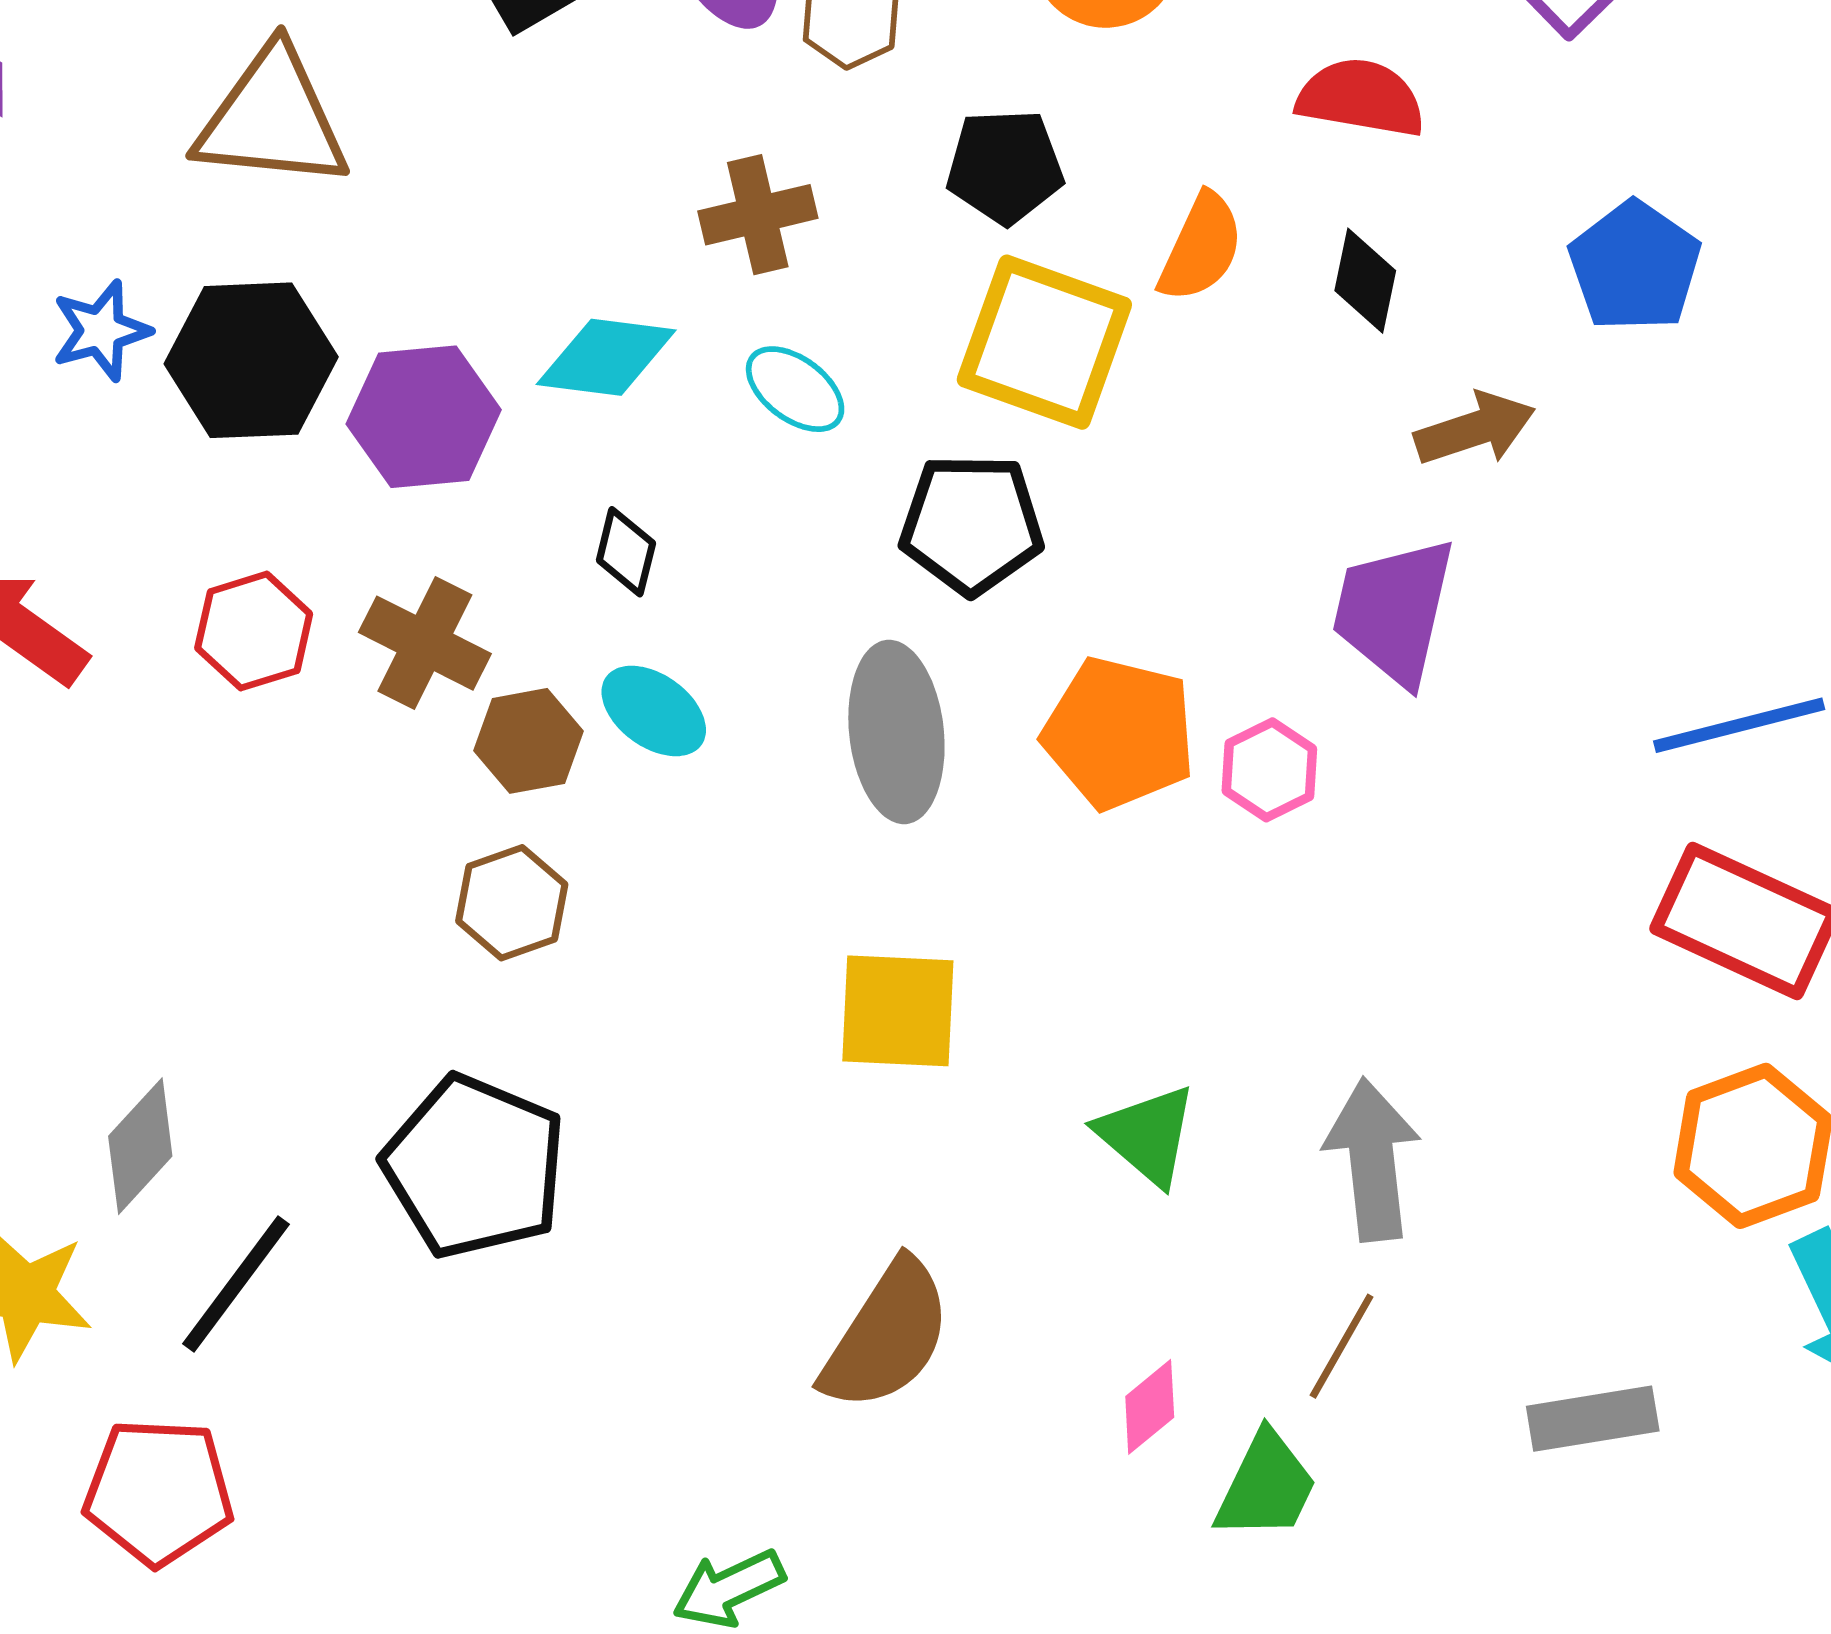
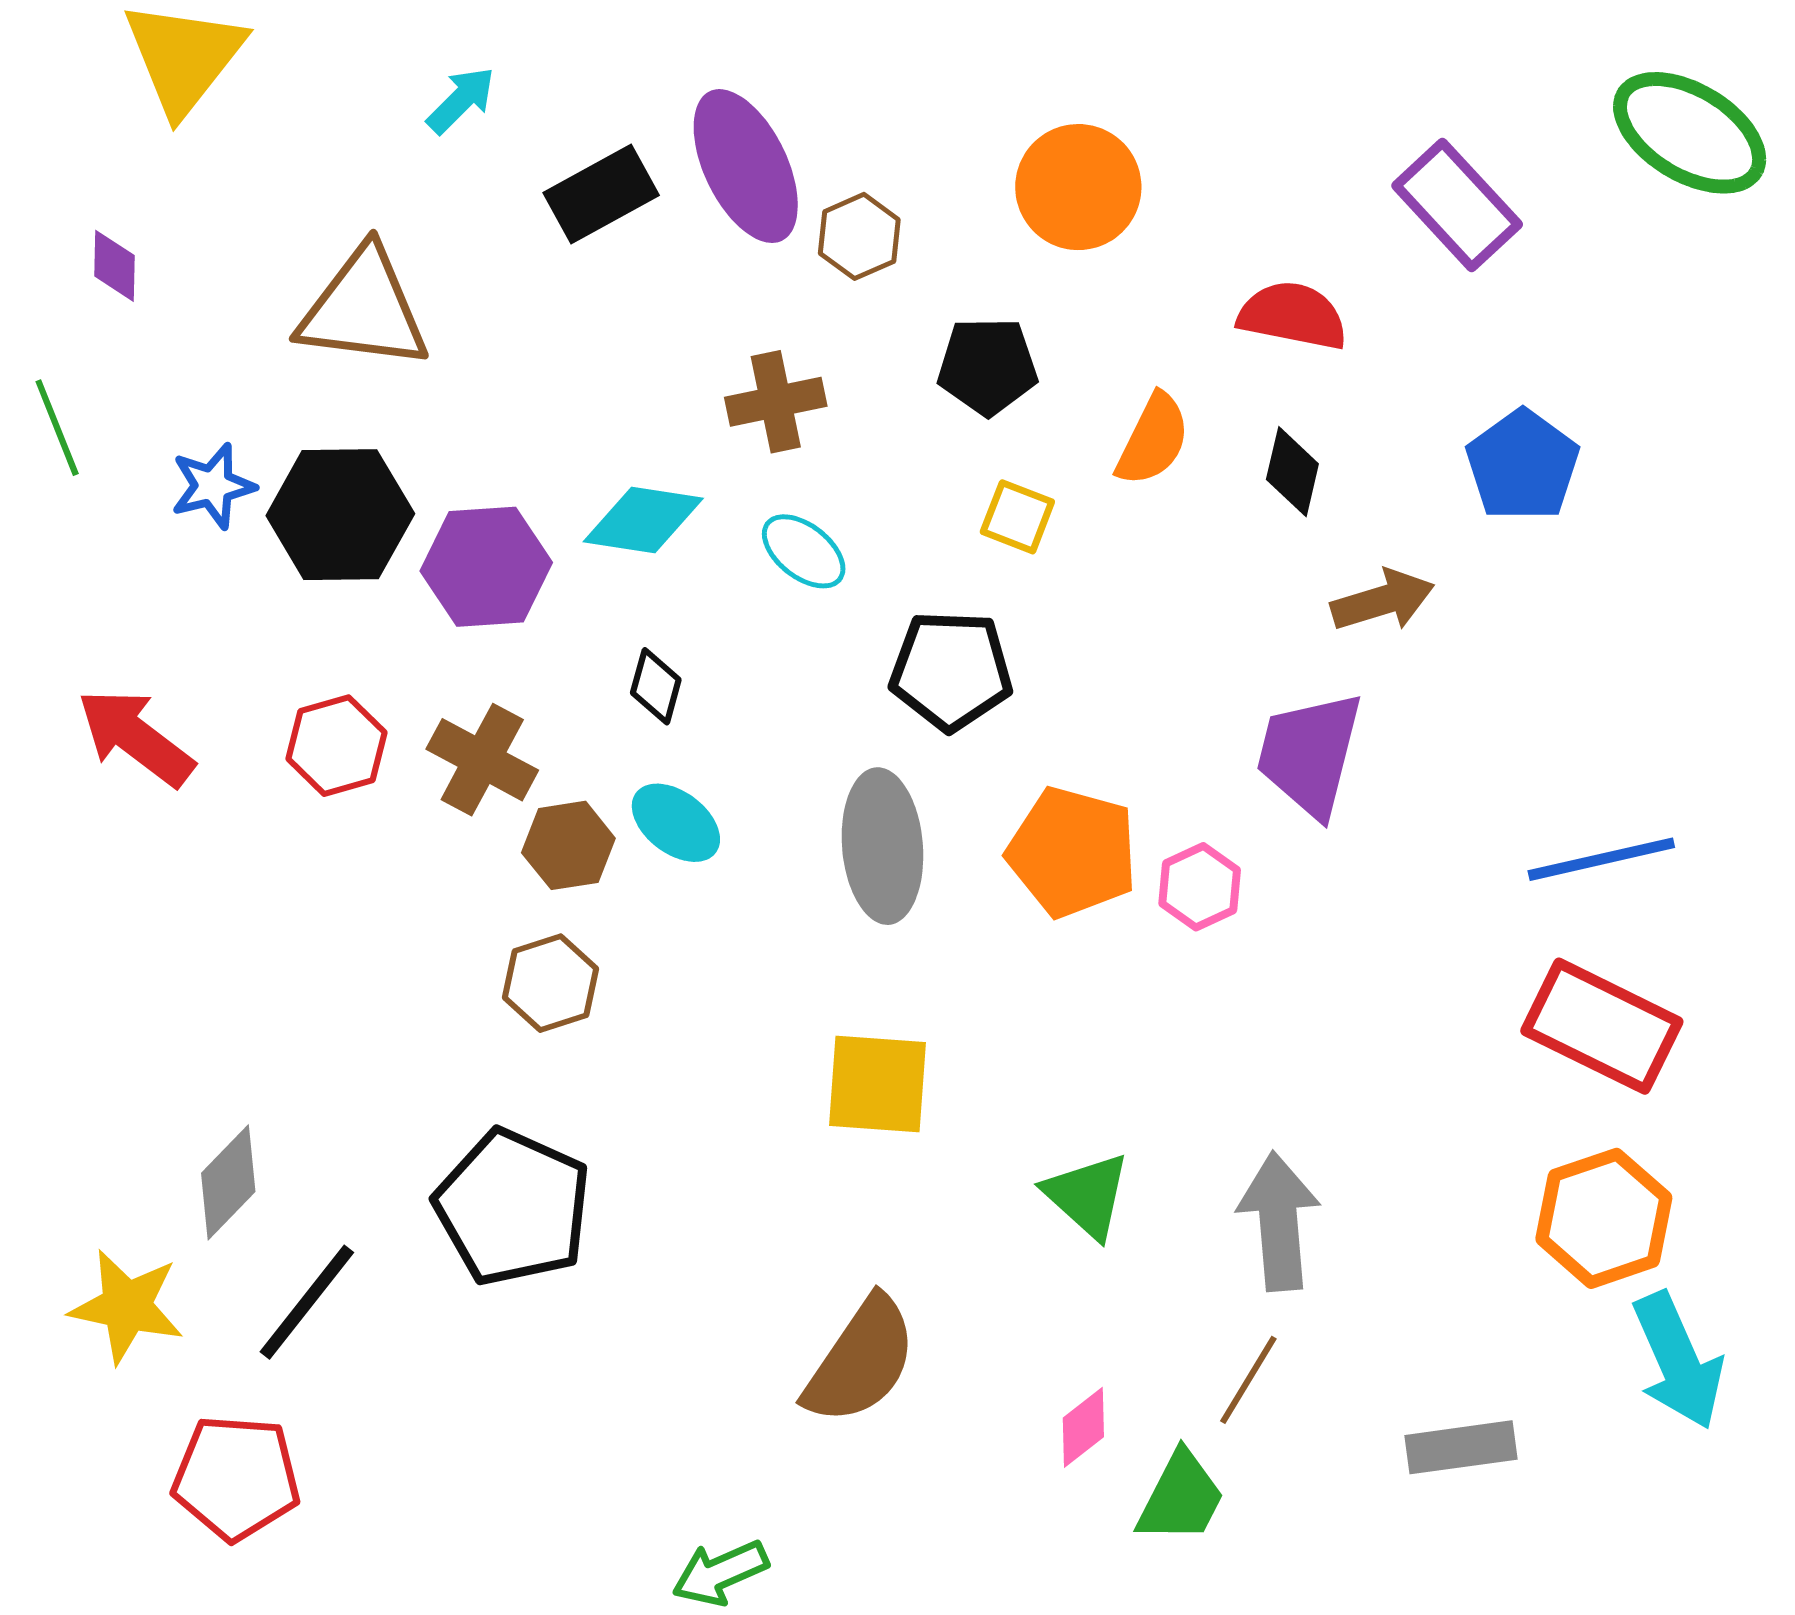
yellow square: (1044, 342) -> (1017, 517), size x0.5

